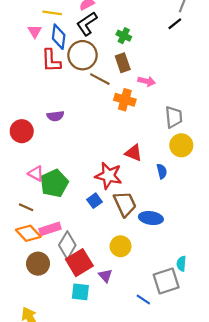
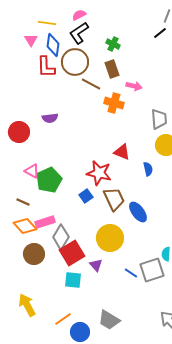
blue ellipse: (151, 218) -> (138, 212), turned 45
yellow circle: (121, 246) -> (110, 238), size x1.4
blue line: (143, 299) -> (131, 273), moved

